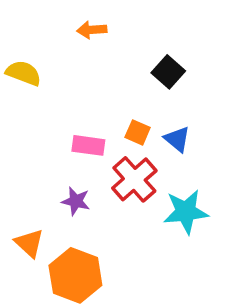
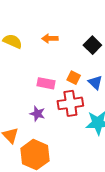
orange arrow: (92, 30) -> (50, 38), moved
red cross: (134, 179) -> (70, 103), turned 30

